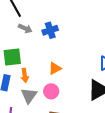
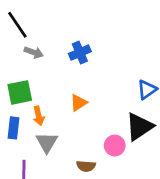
blue cross: (50, 30) -> (80, 53), moved
pink circle: (51, 91) -> (115, 146), moved

